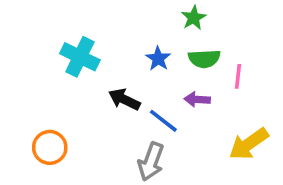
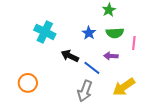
yellow arrow: (249, 144) -> (124, 87), moved

